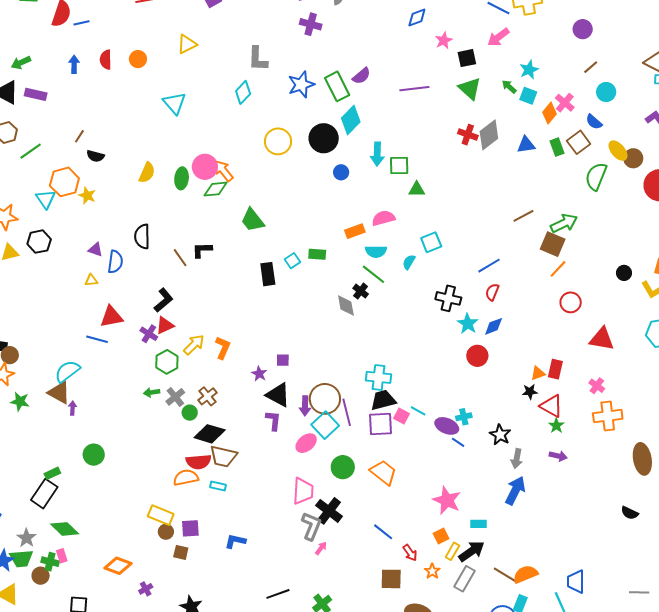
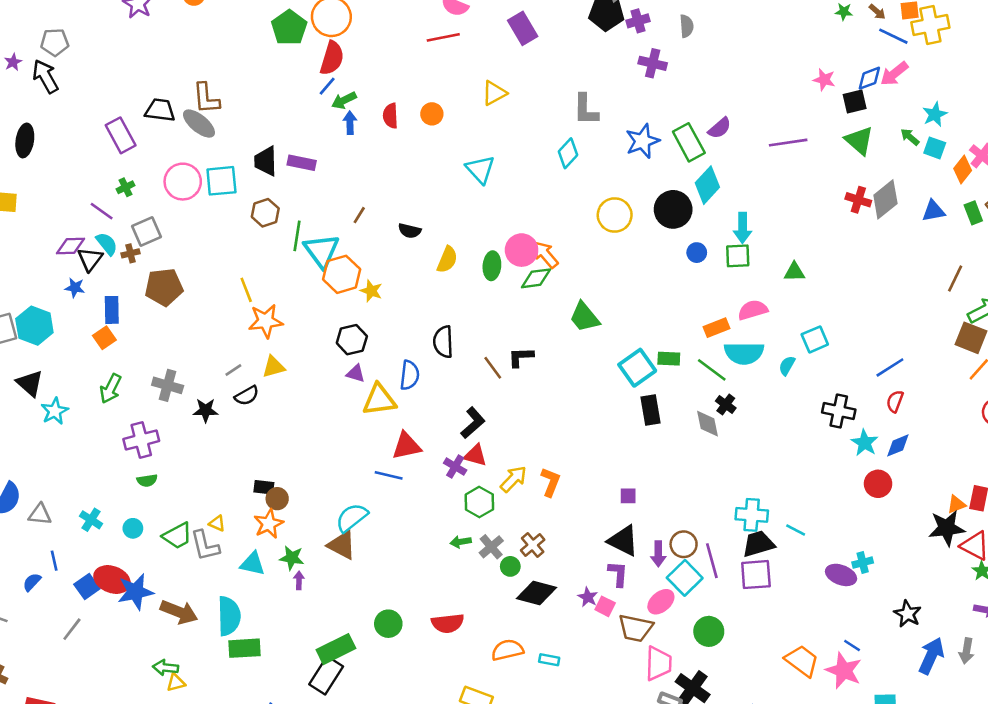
blue diamond: (417, 17) -> (869, 78), moved
blue line: (81, 23) -> (327, 86), moved, turned -35
pink star: (444, 40) -> (824, 80), turned -30
green arrow: (21, 63) -> (344, 100), moved
green line: (31, 151) -> (297, 236), turned -45
black semicircle: (95, 156) -> (410, 231), moved
green square: (399, 165) -> (738, 256), moved
cyan triangle: (46, 199) -> (322, 251), moved, size x1.4
brown line: (523, 216) -> (955, 279), moved, turned -35
black hexagon: (39, 242) -> (352, 340), moved
purple triangle: (95, 250) -> (356, 373), moved
cyan semicircle: (376, 251) -> (744, 353), size x1.4
cyan square: (292, 261) -> (637, 368), size x1.8
black rectangle: (268, 274) -> (651, 410), moved
green line: (373, 274) -> (712, 370), moved
yellow triangle: (91, 280) -> (379, 400), size x2.0
red triangle: (165, 325) -> (475, 455), turned 42
purple star: (259, 374) -> (588, 597), moved
black star: (530, 392) -> (947, 528), size x1.8
brown circle: (325, 399) -> (684, 544), size x0.7
purple arrow: (73, 408) -> (299, 580), moved
cyan line: (418, 411) -> (796, 530), moved
pink square: (402, 416) -> (605, 606), moved
black star: (500, 435) -> (908, 614), moved
blue line: (458, 442) -> (852, 646), moved
brown trapezoid: (223, 456) -> (636, 628), moved
gray arrow: (517, 459) -> (966, 651), moved
red semicircle: (199, 462) -> (448, 623), moved
orange trapezoid: (383, 472) -> (802, 661), moved
green rectangle: (52, 473) -> (336, 649), size x1.8

